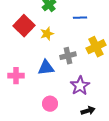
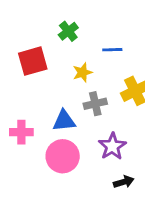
red square: (24, 26) -> (33, 61), turned 30
yellow star: (47, 34) -> (82, 72), moved
pink circle: (50, 104) -> (63, 156), moved, size x1.5

